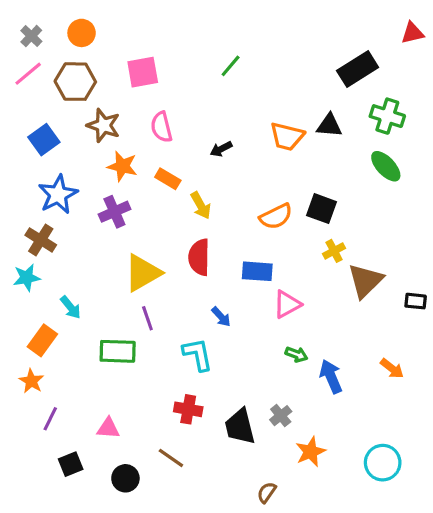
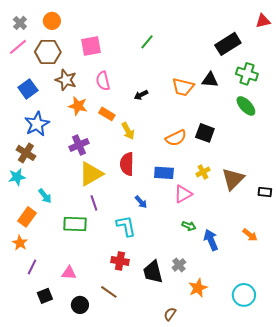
purple cross: (114, 212) -> (79, 145), moved
yellow cross: (334, 251) -> (203, 172), moved

